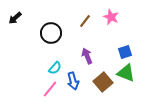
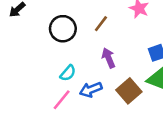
brown line: (85, 21) -> (101, 24), moved
blue arrow: (73, 81) -> (91, 90), turned 84

